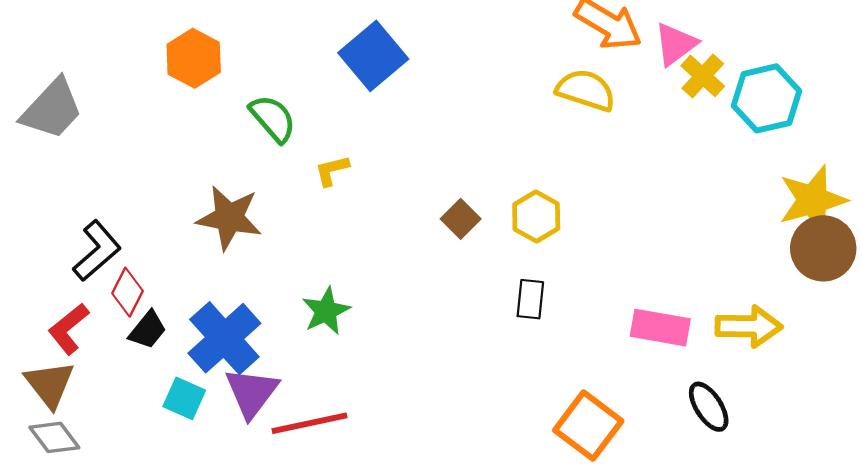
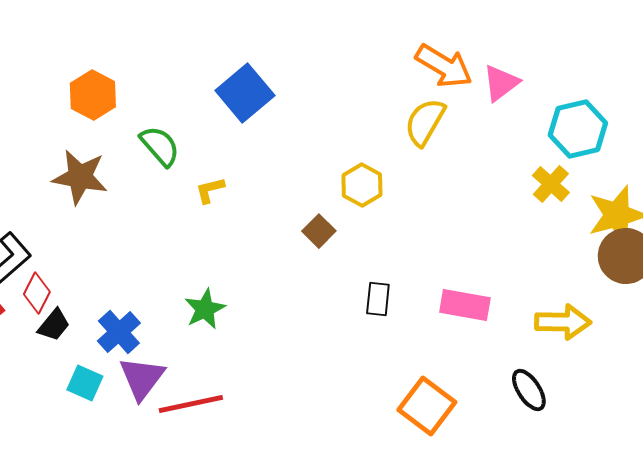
yellow cross: (703, 76) -> (551, 184), moved
yellow semicircle: (586, 90) -> (425, 122), turned -78
yellow hexagon: (536, 217) -> (362, 185), moved
brown star: (229, 218) -> (80, 177), moved
pink rectangle: (660, 328) -> (465, 305), moved
blue cross: (224, 338) -> (119, 332), size x0.7

